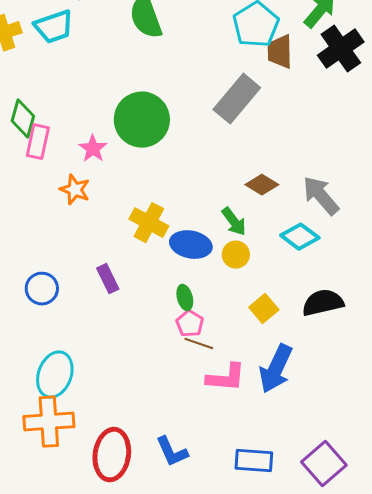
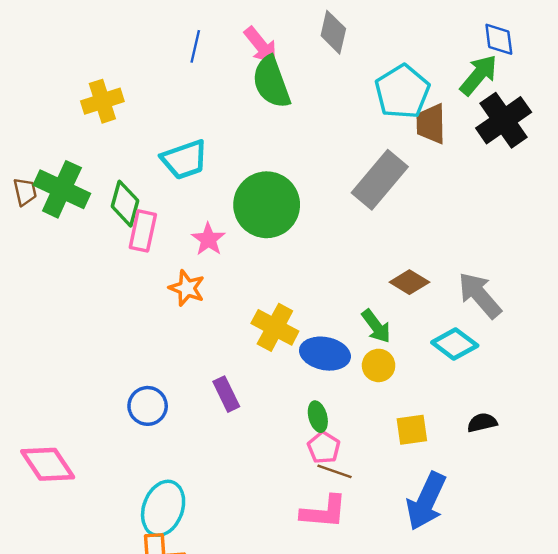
cyan trapezoid: (54, 27) -> (185, 160), moved
black semicircle: (323, 303) -> (482, 423), size x0.6
yellow square: (264, 309) -> (412, 430), turned 32
pink L-shape: (226, 378) -> (324, 512), moved

